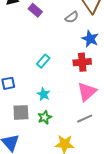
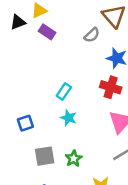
red cross: (82, 62) -> (111, 87), turned 30
cyan star: (43, 94) -> (68, 118), moved

